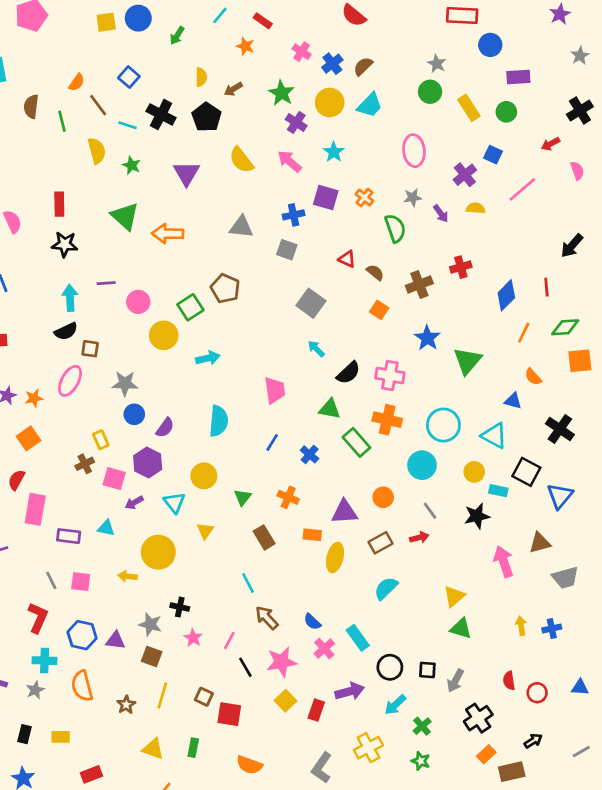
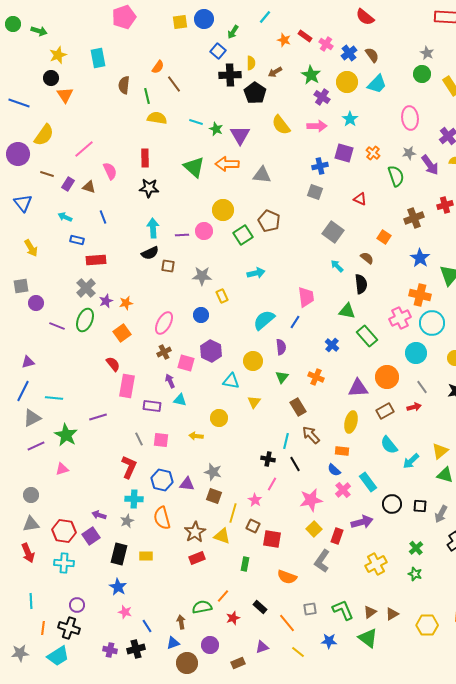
red rectangle: (263, 21) -> (305, 36), moved
brown semicircle: (363, 66) -> (372, 55), turned 98
blue square: (129, 77) -> (218, 51), moved
black cross: (161, 114) -> (230, 75), moved, turned -30
cyan line: (128, 125) -> (196, 122), moved
yellow semicircle: (97, 151) -> (157, 118), moved, turned -66
pink arrow: (290, 161) -> (317, 126), turned 138
green star: (132, 165) -> (216, 129), moved
purple arrow: (441, 214) -> (430, 165), size x1.5
gray triangle: (241, 227) -> (262, 175), moved
orange arrow: (168, 234) -> (227, 164), moved
brown semicircle: (375, 272) -> (367, 258), moved
purple line: (106, 283) -> (182, 235), moved
yellow circle: (164, 335) -> (223, 210), moved
black semicircle: (348, 373) -> (361, 284), turned -54
pink cross: (390, 375) -> (400, 318), moved, turned -35
pink ellipse: (70, 381) -> (164, 323), moved
gray star: (125, 384) -> (202, 276), moved
orange cross: (387, 420) -> (420, 295), moved
cyan semicircle: (219, 421) -> (264, 320), turned -135
purple semicircle: (165, 428) -> (281, 347), moved, turned -42
yellow rectangle: (101, 440) -> (222, 296), moved
blue line: (272, 442) -> (295, 322), moved
red semicircle: (16, 480) -> (113, 364), turned 112
orange circle: (383, 497) -> (387, 377), size x1.5
purple arrow: (134, 503) -> (170, 381), moved, turned 96
cyan triangle: (174, 503) -> (231, 381), turned -42
orange rectangle: (312, 535) -> (342, 451), moved
yellow circle: (158, 552) -> (219, 418), size x0.7
cyan line: (248, 583) -> (286, 441), turned 42
cyan semicircle: (386, 588) -> (389, 445), turned -84
black cross: (180, 607) -> (268, 459), moved
brown arrow: (267, 618) -> (311, 435), moved
pink star: (193, 638) -> (255, 500), moved
black line: (245, 667) -> (295, 464), moved
yellow line: (162, 695) -> (233, 513), moved
brown star: (126, 705) -> (195, 532), size x1.5
cyan arrow: (395, 705) -> (411, 461), moved
black rectangle: (24, 734) -> (119, 554), size x1.5
yellow triangle: (153, 749) -> (222, 536), moved
gray L-shape: (322, 768) -> (322, 561), moved
red rectangle: (91, 774) -> (197, 558), moved

